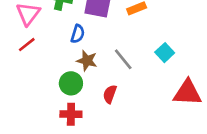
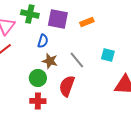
cyan square: (165, 53) -> (108, 55), turned -32
red semicircle: (110, 94) -> (67, 86), size x1.5

